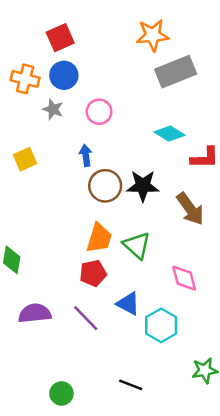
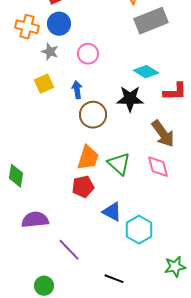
yellow square: (25, 159) -> (44, 84), moved
black star: (143, 186) -> (130, 99), moved
pink diamond: (184, 278) -> (158, 167), moved
purple line: (86, 318) -> (69, 250), moved
green circle: (61, 393) -> (44, 286), moved

